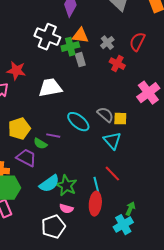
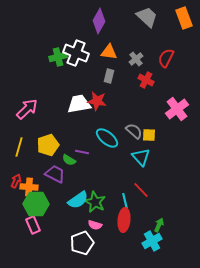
green cross: (70, 47) -> (58, 57), moved
gray rectangle: (80, 60) -> (109, 76), turned 32
red star: (16, 71) -> (97, 101), moved

